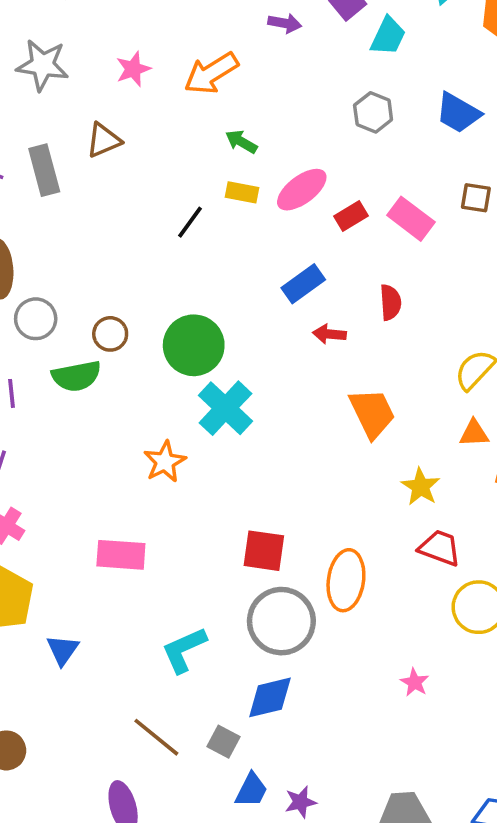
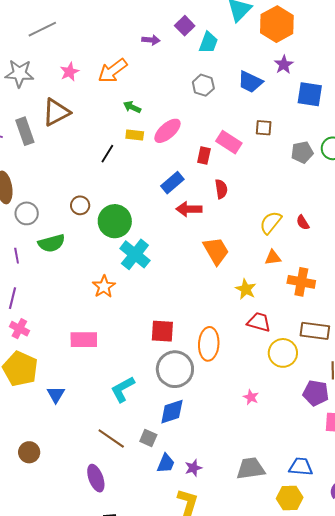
brown triangle: (104, 140) -> (56, 112), size x1.4
red rectangle: (351, 216) -> (204, 155), moved, turned -42
brown circle: (110, 334) -> (80, 205), moved
red arrow: (329, 334) -> (189, 209), size x1.4

